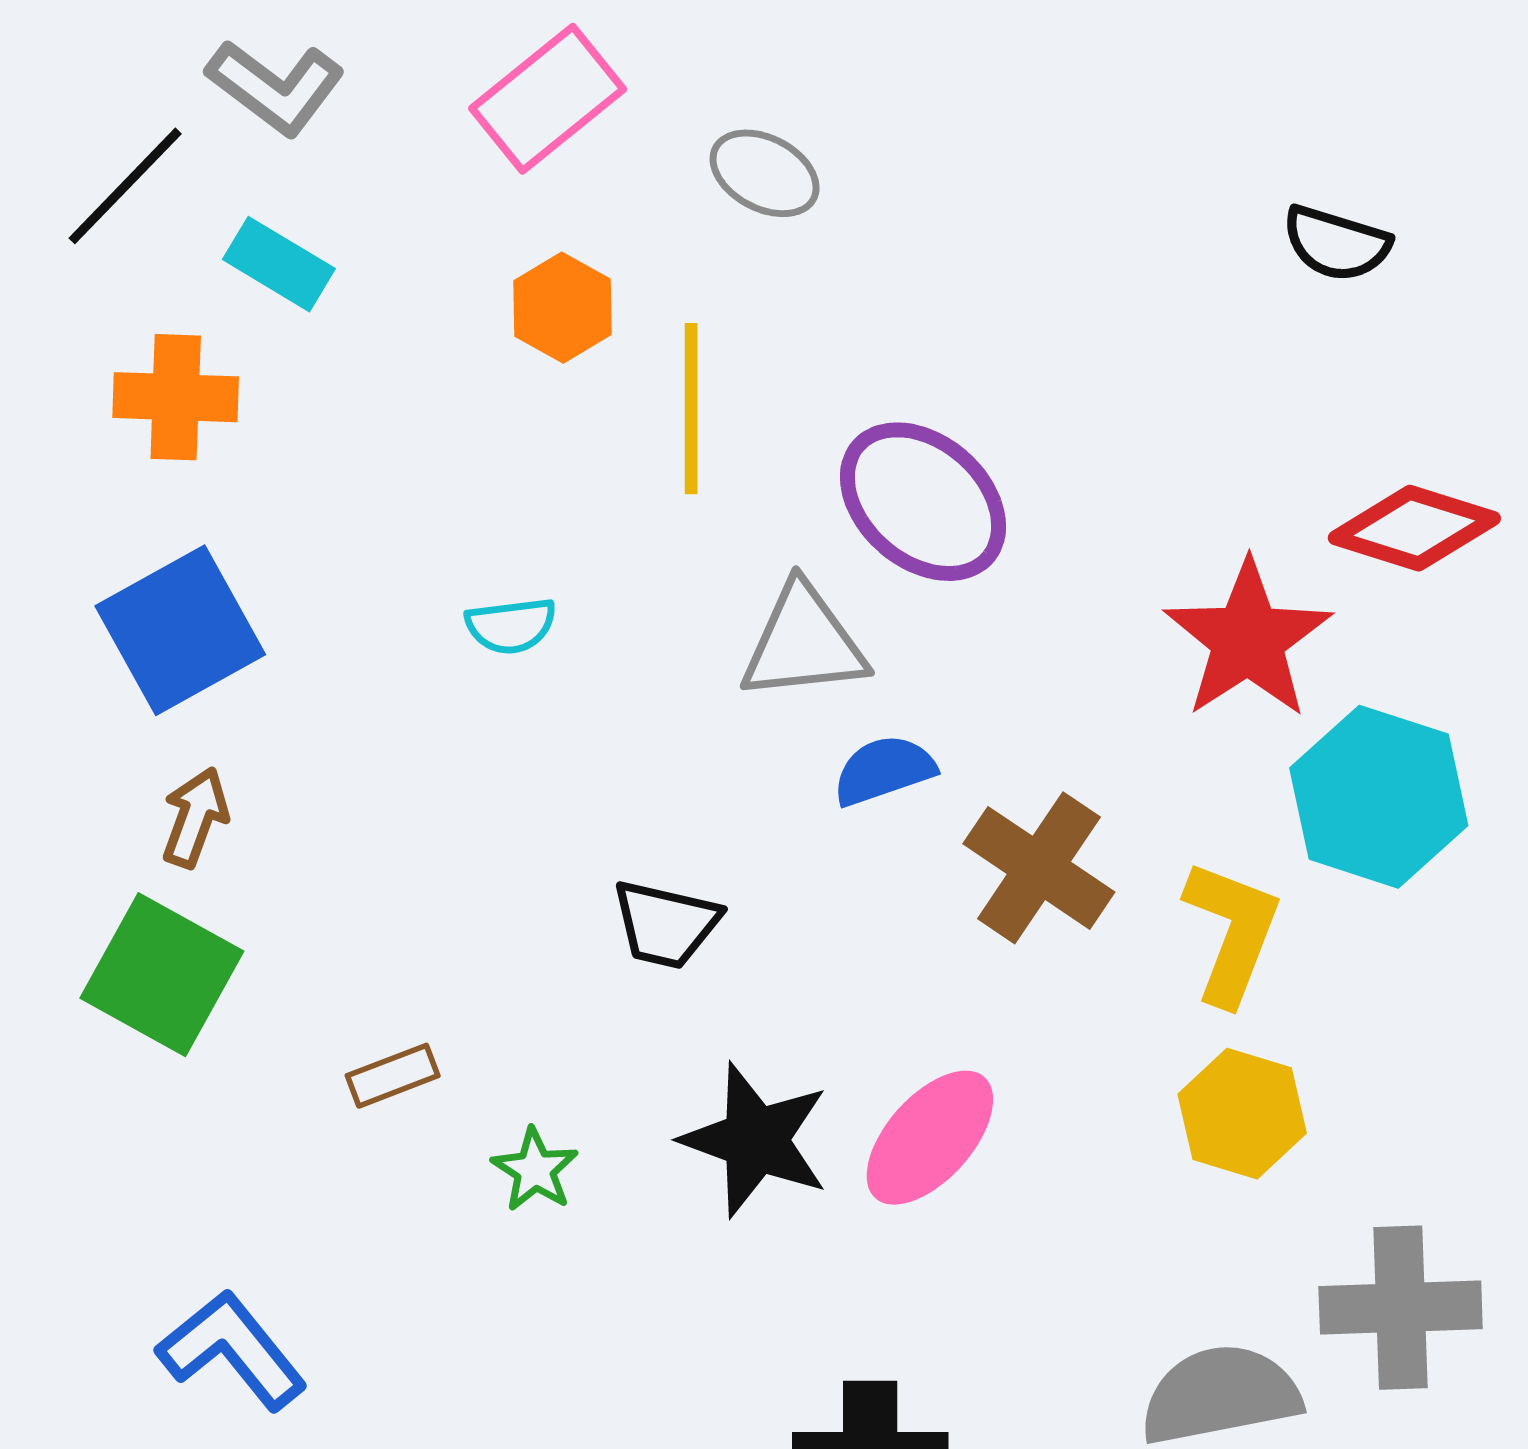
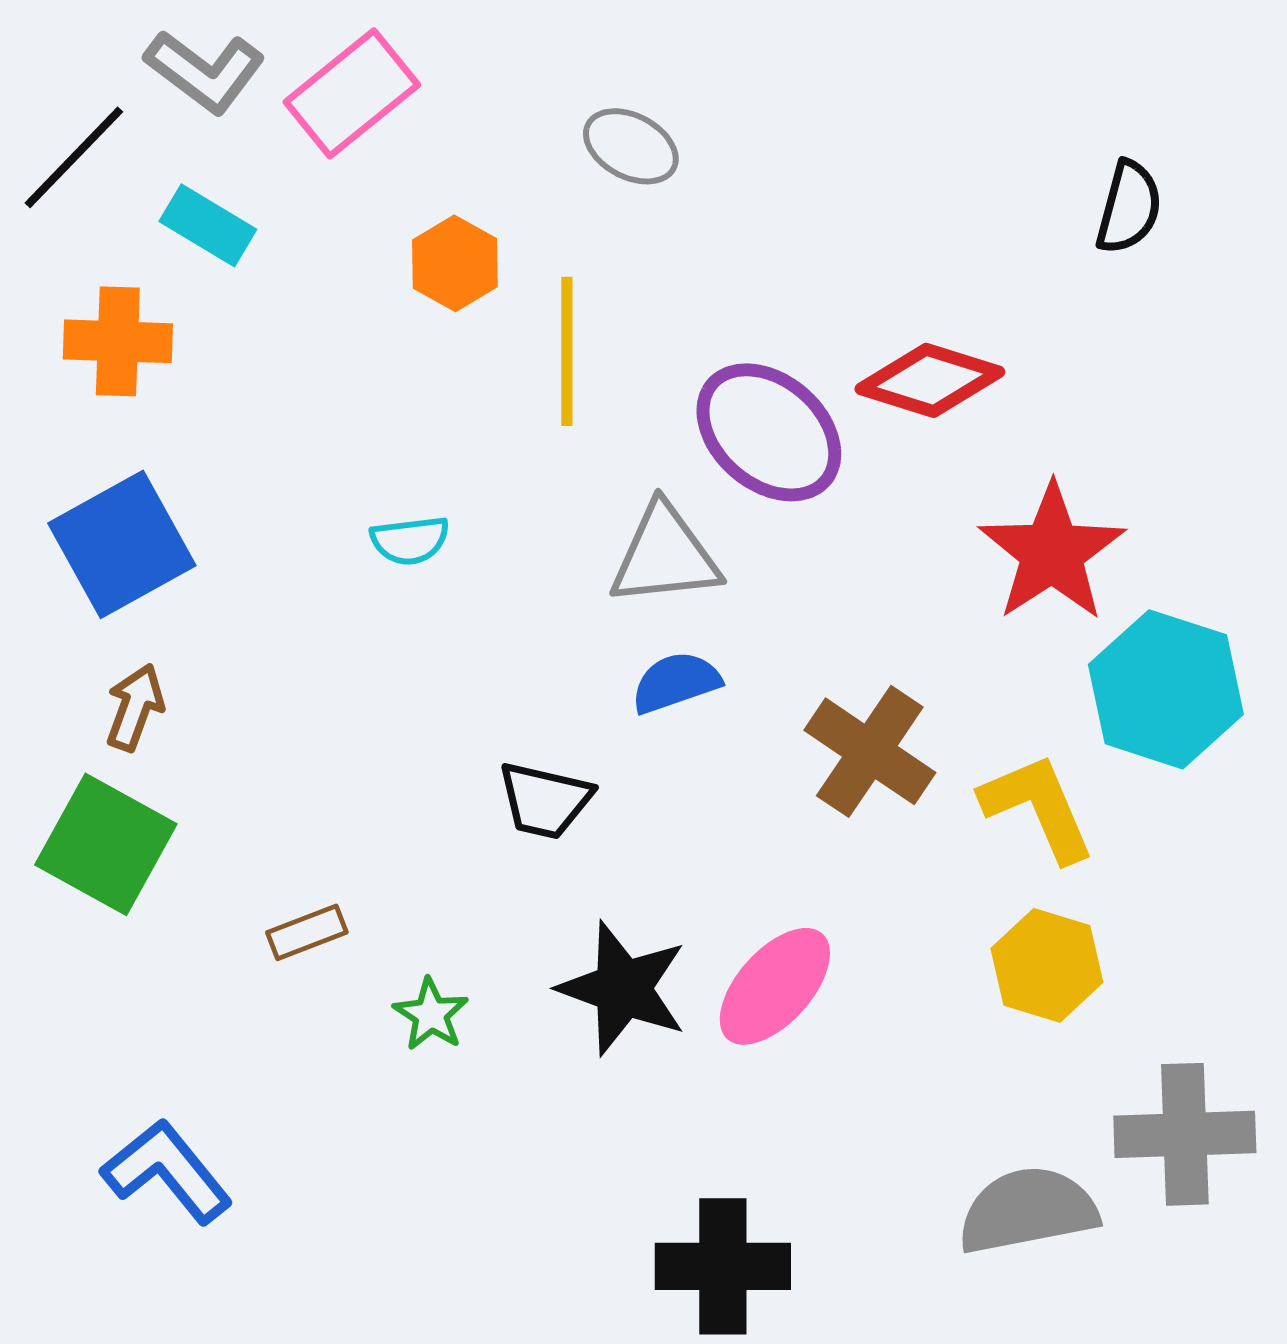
pink rectangle: (548, 99) -> (352, 93), moved
black semicircle: (1336, 243) -> (1129, 207), turned -92
red diamond: (1414, 528) -> (930, 380), moved
blue semicircle: (884, 770) -> (676, 682), moved
yellow L-shape: (1232, 932) -> (1038, 807), turned -44

